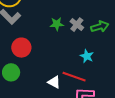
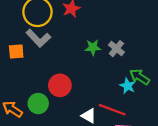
green arrow: (100, 27) -> (140, 77), moved, turned -132
red circle: (21, 48) -> (60, 85), moved

